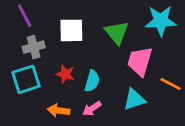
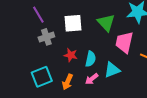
cyan square: (26, 79) -> (42, 77), moved
cyan triangle: (134, 99) -> (112, 70), moved
orange arrow: (59, 110) -> (67, 82), turned -70

